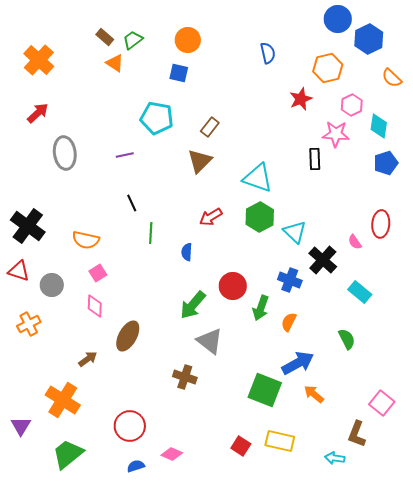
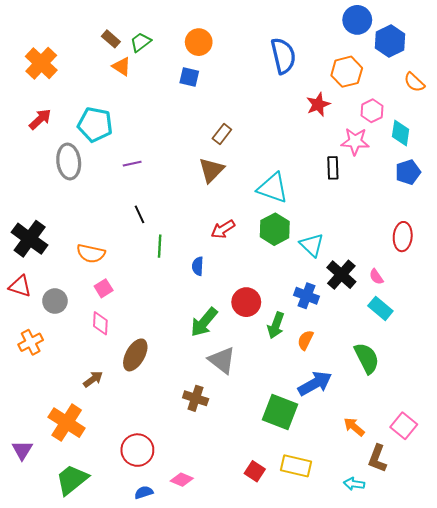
blue semicircle: (268, 53) -> (283, 56), size x1.6
cyan pentagon: (157, 118) -> (95, 125), moved
pink semicircle: (355, 242) -> (376, 277), moved
green semicircle: (347, 339) -> (367, 358), size x1.4
orange arrow: (314, 394) -> (354, 427), moved

